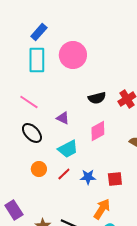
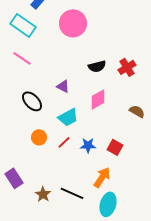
cyan rectangle: (37, 60) -> (23, 25), moved, turned -55
pink line: (29, 102) -> (22, 58), moved
red square: (115, 179) -> (115, 147), turned 35

